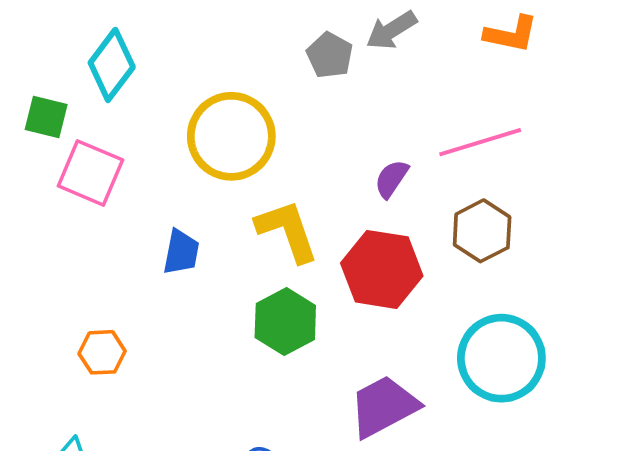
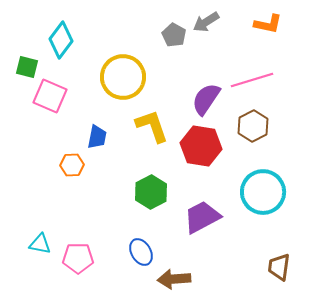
purple semicircle: (391, 179) -> (206, 99), size x1.6
green hexagon: (285, 321) -> (151, 192), moved
orange hexagon: (102, 352) -> (72, 165), moved

